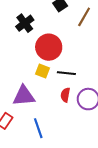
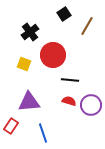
yellow square: (42, 71) -> (24, 64), moved
red semicircle: (65, 95) -> (69, 101), turned 96

